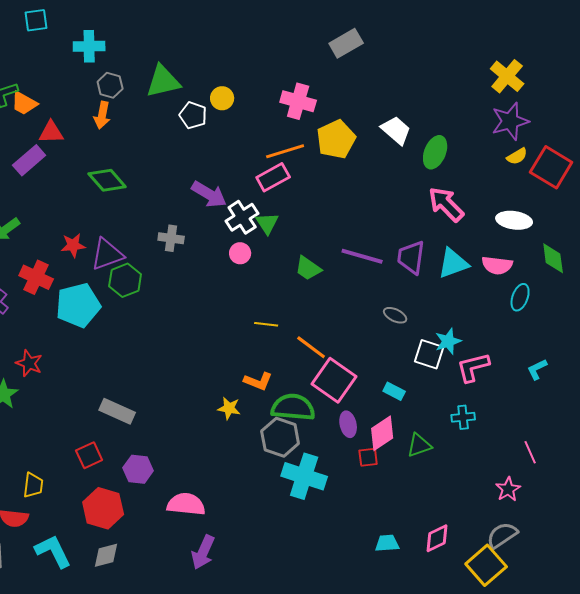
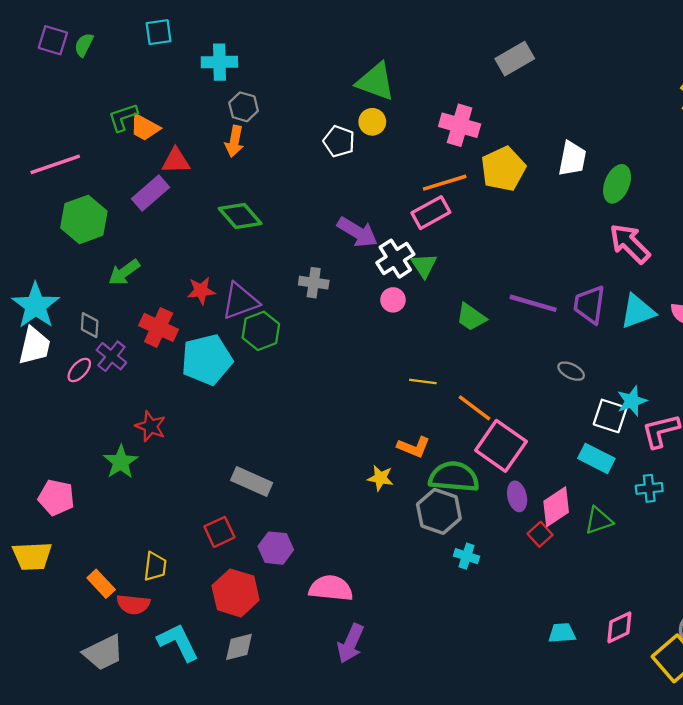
green triangle: (163, 81) -> (376, 82), moved, turned 33
white trapezoid: (396, 130) -> (572, 159), turned 60
cyan rectangle: (394, 391) -> (596, 458), moved, size x1.4
red square: (368, 457) -> (540, 534), turned -35
cyan cross: (304, 476) -> (466, 556), size x0.5

